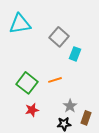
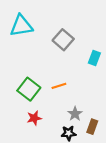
cyan rectangle: (75, 54) -> (94, 58), moved

